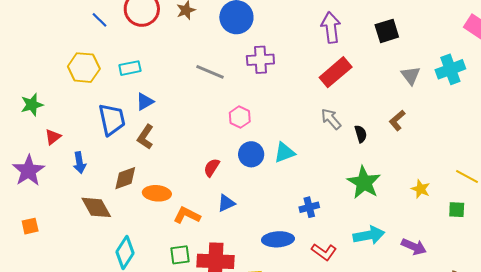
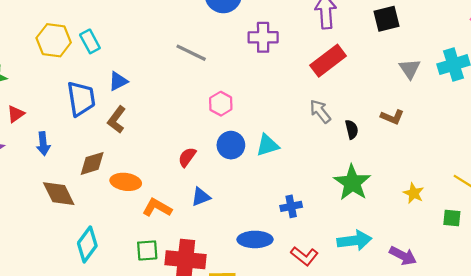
purple cross: (260, 60) -> (263, 37), moved
cyan rectangle: (130, 68) -> (90, 41), moved, turned 70
brown L-shape: (397, 120) -> (392, 117), turned -120

